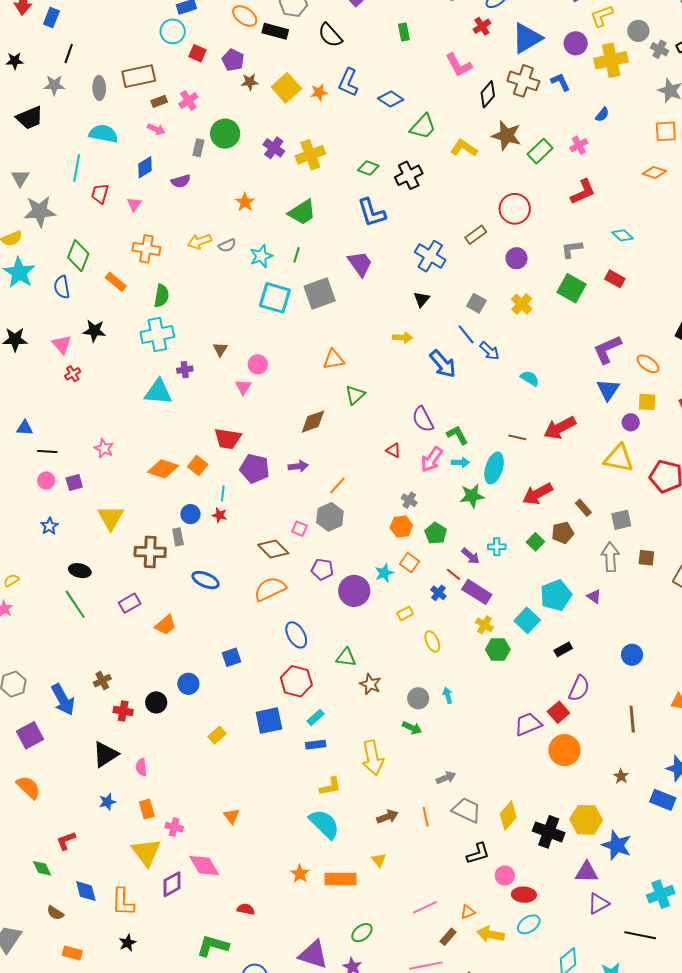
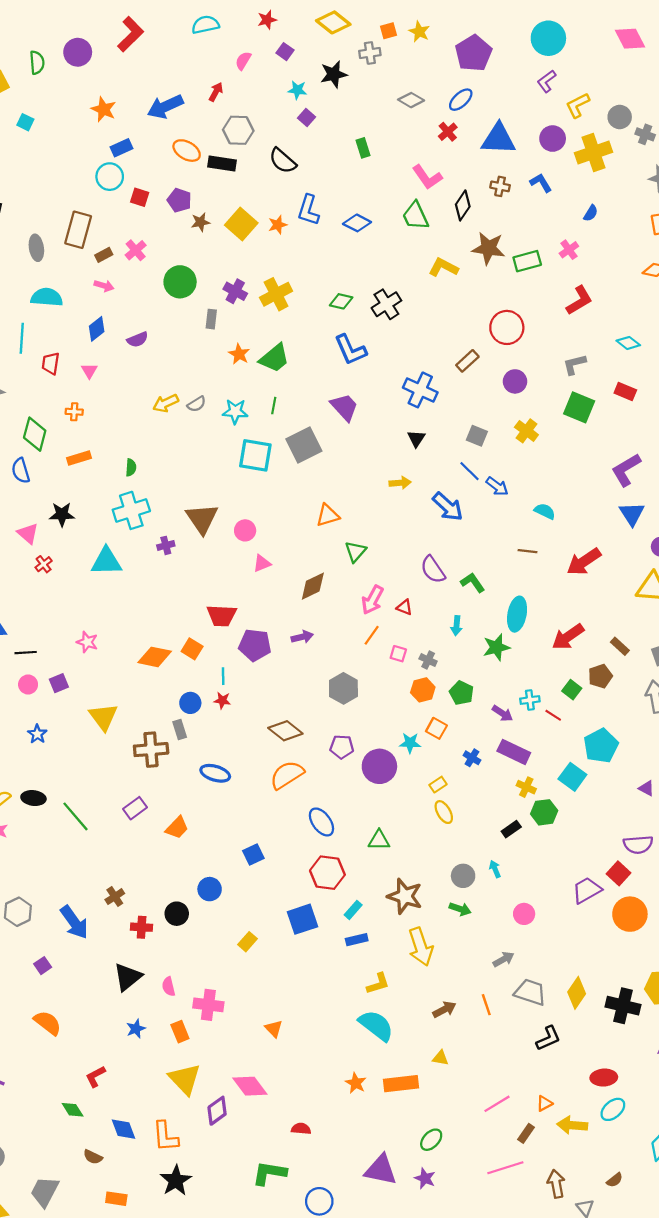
blue triangle: (527, 38) -> (499, 139), turned 40
brown rectangle: (139, 76) -> (78, 230), turned -56
brown cross: (523, 81) -> (500, 186), size x0.6
green trapezoid: (423, 127) -> (415, 216), moved, turned 120
gray rectangle: (198, 148) -> (211, 319), moved
green rectangle: (540, 151) -> (527, 261), turned 35
orange star: (245, 202) -> (239, 354), moved
orange cross: (146, 249) -> (74, 412), moved, size x0.6
cyan star: (261, 256) -> (235, 411), turned 30
orange rectangle: (116, 282) -> (79, 458), turned -50
green semicircle: (161, 296) -> (131, 467), size x0.7
brown triangle: (220, 349) -> (202, 519), size x2.0
pink triangle: (243, 387) -> (262, 563), moved, turned 42
cyan triangle: (158, 392) -> (106, 561), moved
brown line: (517, 437) -> (528, 551), moved
pink arrow: (432, 459) -> (372, 600), moved
cyan arrow: (460, 462) -> (456, 626), moved, turned 102
orange line: (337, 485) -> (372, 635), moved
pink square: (300, 529) -> (398, 654), moved
black ellipse: (80, 571) -> (33, 798), moved
cyan star: (384, 573) -> (410, 743), turned 30
red line: (454, 574) -> (553, 715), moved
purple triangle: (594, 596) -> (646, 788), moved
yellow ellipse: (432, 641) -> (444, 812), moved
black rectangle: (563, 649) -> (511, 829), moved
brown star: (370, 684) -> (405, 896), moved, size x1.5
purple semicircle: (579, 688) -> (638, 845), turned 68
purple square: (30, 735) -> (43, 966), size x0.6
pink cross: (174, 827) -> (208, 1005), moved, size x1.5
yellow triangle: (379, 860) -> (440, 1058), turned -35
pink circle: (505, 876) -> (524, 914), moved
black star: (128, 943) -> (176, 1180), size x1.6

